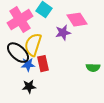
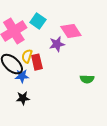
yellow semicircle: (33, 45) -> (27, 56), size x0.6
red rectangle: (43, 64) -> (37, 62), moved

